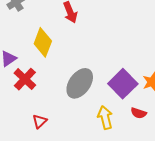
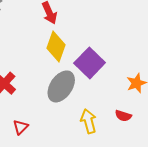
yellow diamond: (43, 42) -> (56, 47), moved
purple square: (123, 84) -> (90, 63), moved

